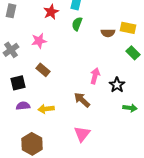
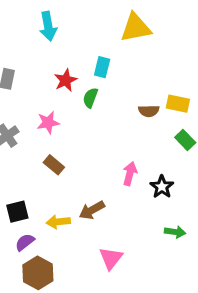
green semicircle: (77, 24) -> (90, 98), moved
black square: (18, 83) -> (17, 212), moved
brown arrow: (82, 100) -> (92, 210), moved, turned -72
purple semicircle: (23, 106) -> (25, 242), moved, turned -32
green arrow: (130, 108) -> (175, 232), moved

